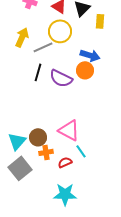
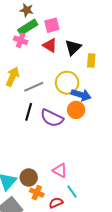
yellow circle: (60, 31) -> (67, 83), moved
pink triangle: (69, 130) -> (60, 170), size x0.7
orange cross: (46, 152) -> (37, 193), turned 32

